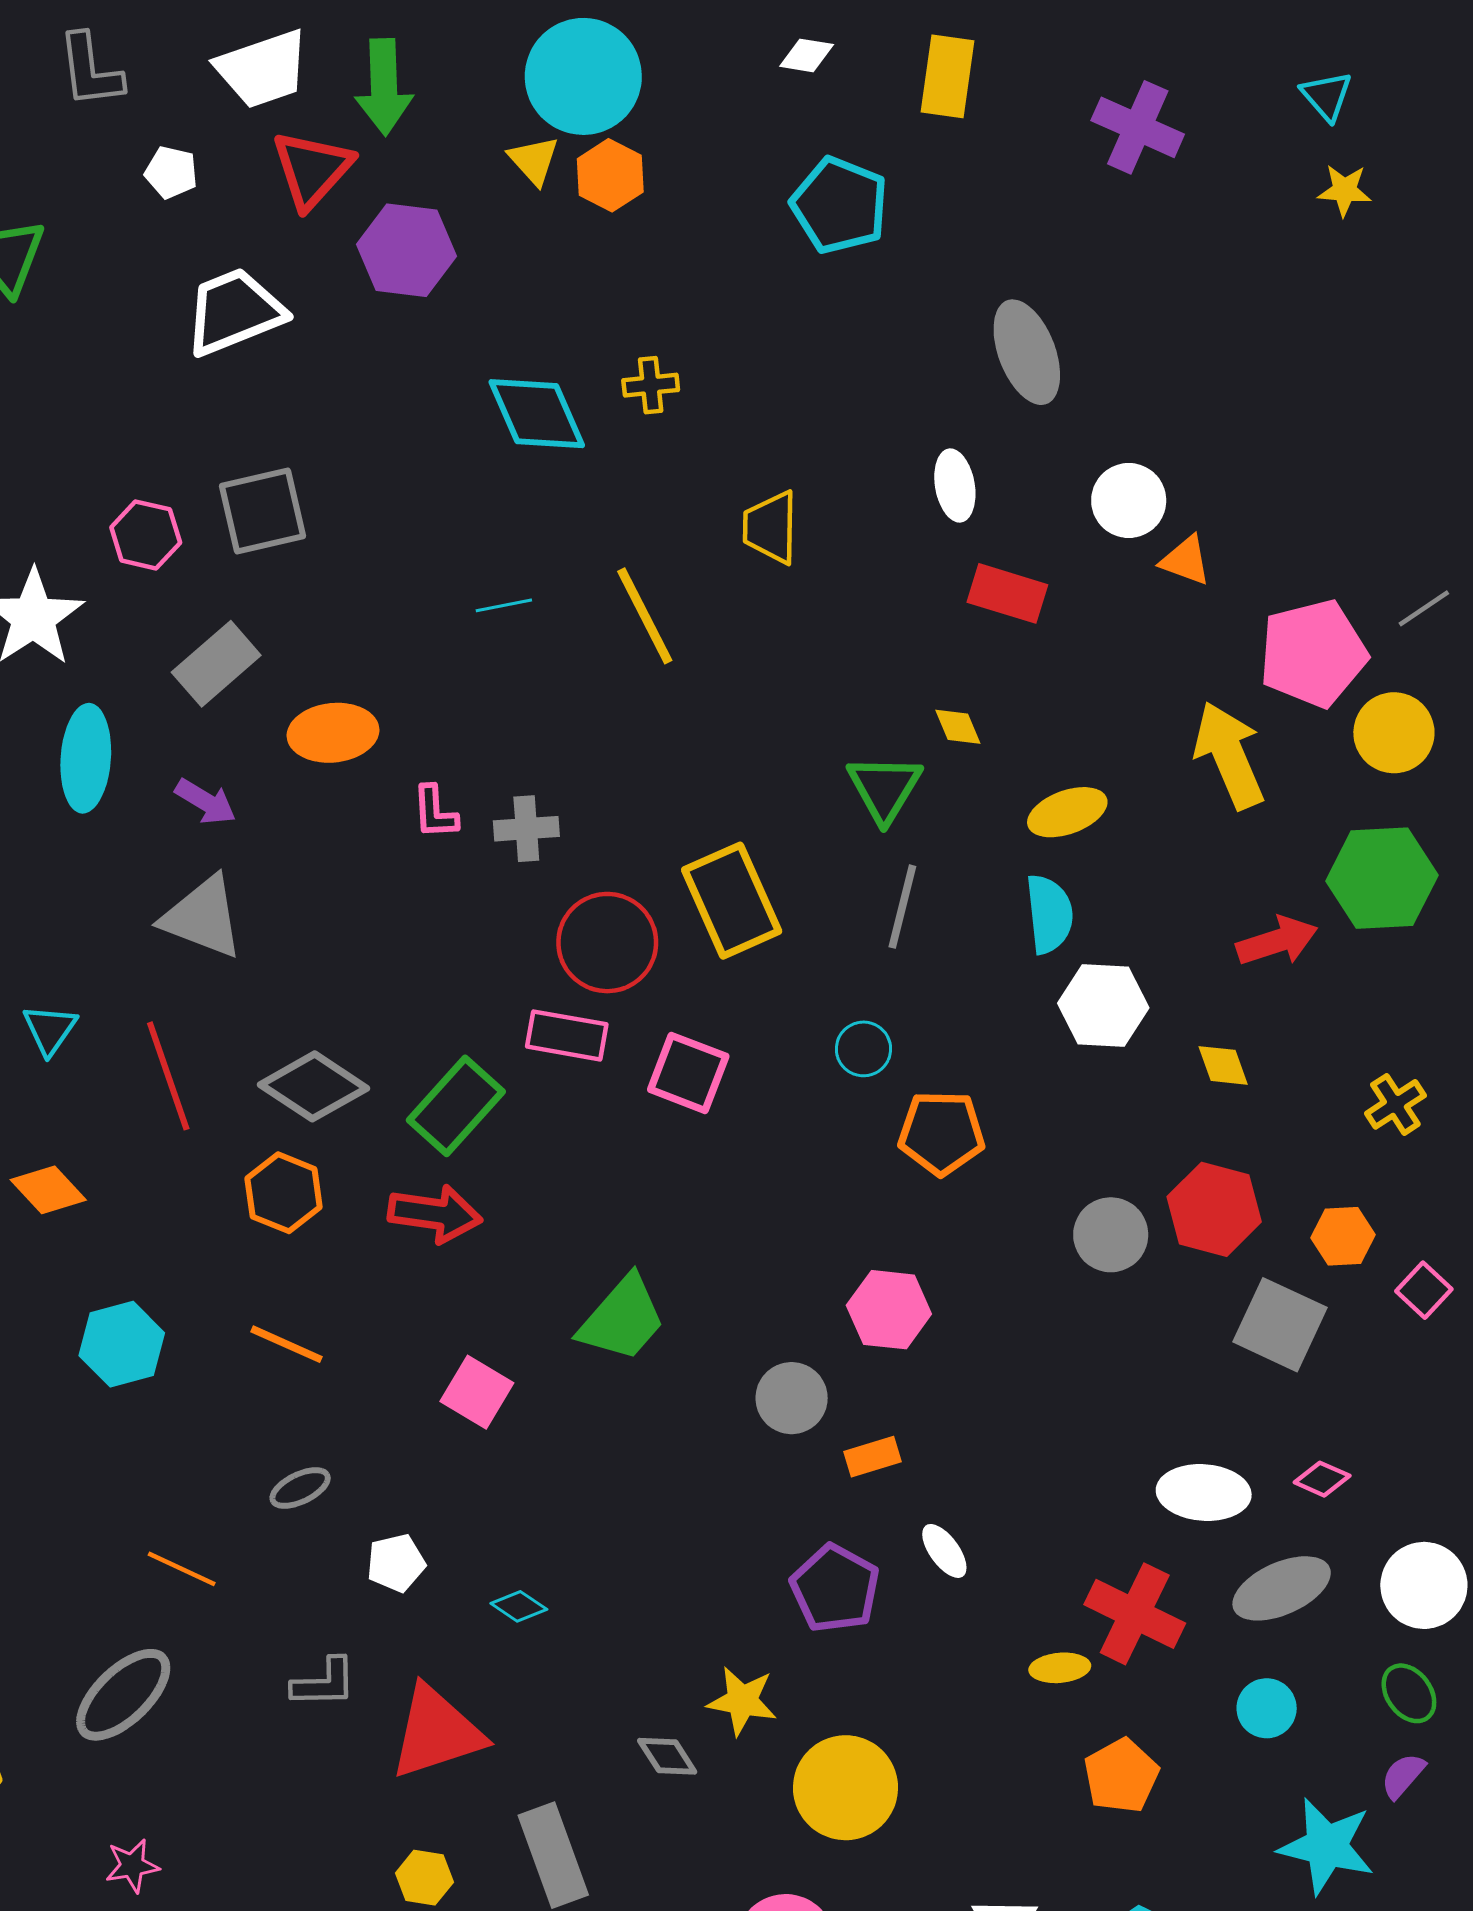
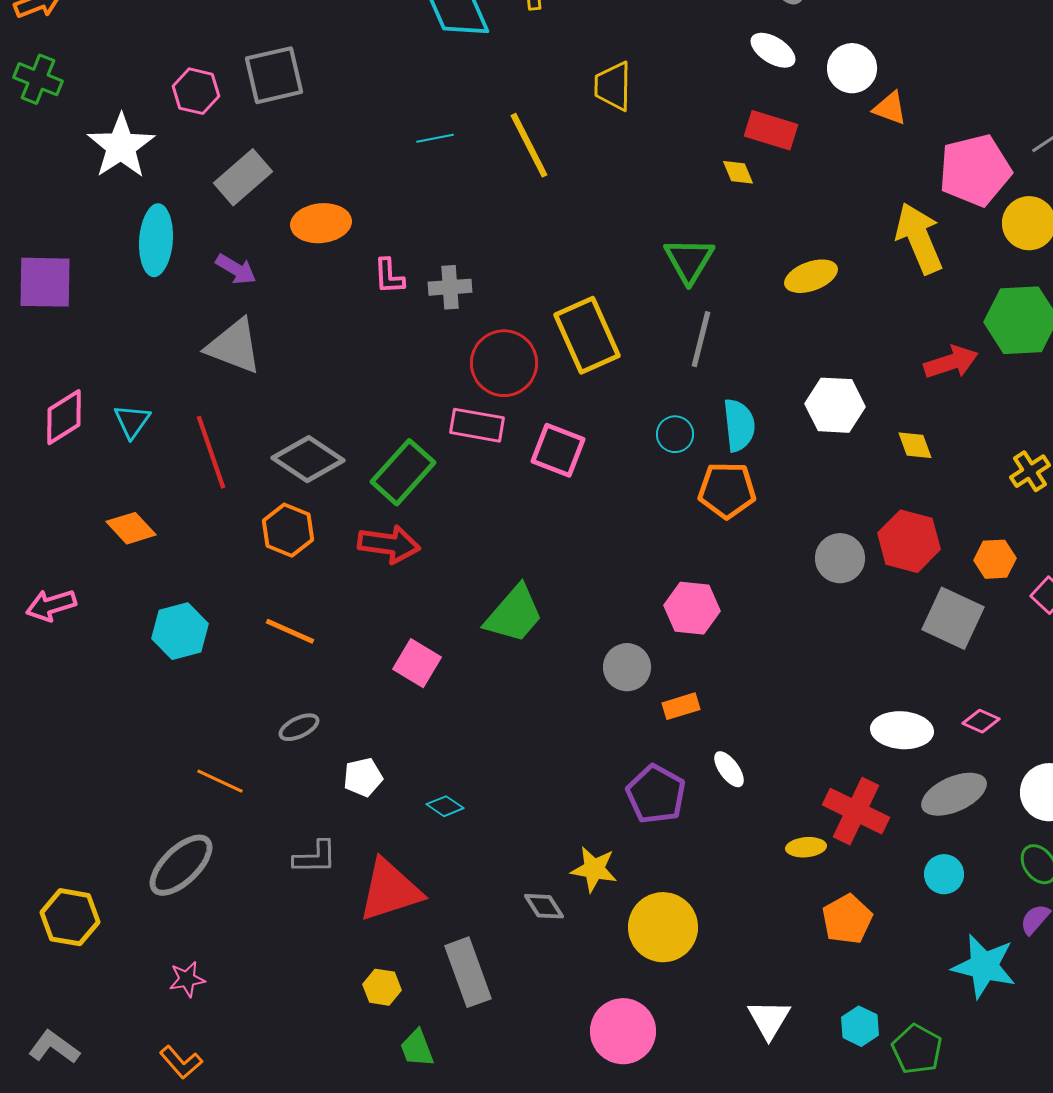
white ellipse: (955, 486) -> (773, 50), moved, turned -48
yellow diamond: (958, 727) -> (738, 172), moved
cyan semicircle: (1049, 914) -> (739, 425), moved

